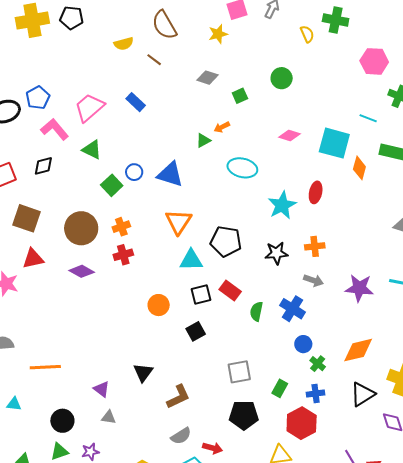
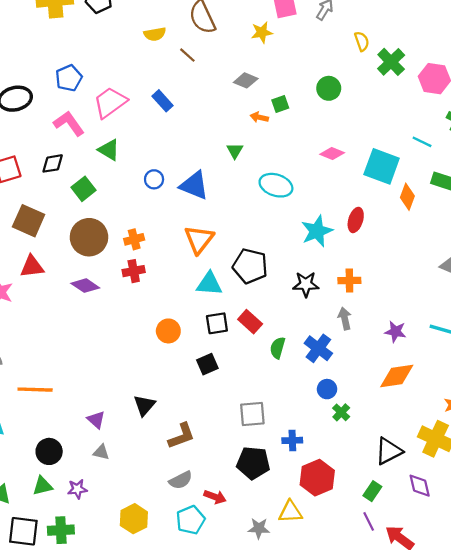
green cross: (336, 20) -> (391, 62), moved, turned 30
blue pentagon: (38, 98) -> (69, 78), moved
orange arrow: (222, 127) -> (259, 117), moved, turned 35
green triangle: (203, 140) -> (235, 151), turned -35
green square: (112, 185) -> (84, 189), moved
gray arrow: (314, 280) -> (345, 319), turned -126
purple star: (359, 288) -> (395, 332), size x0.7
orange diamond: (358, 350) -> (397, 376), moved
green rectangle: (280, 388) -> (372, 491), moved
blue cross: (316, 394) -> (292, 440), moved

